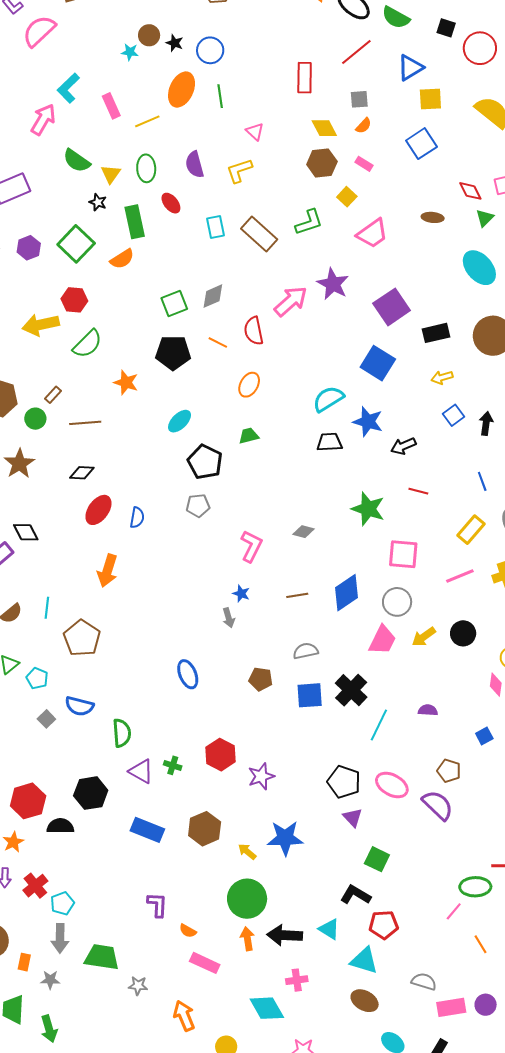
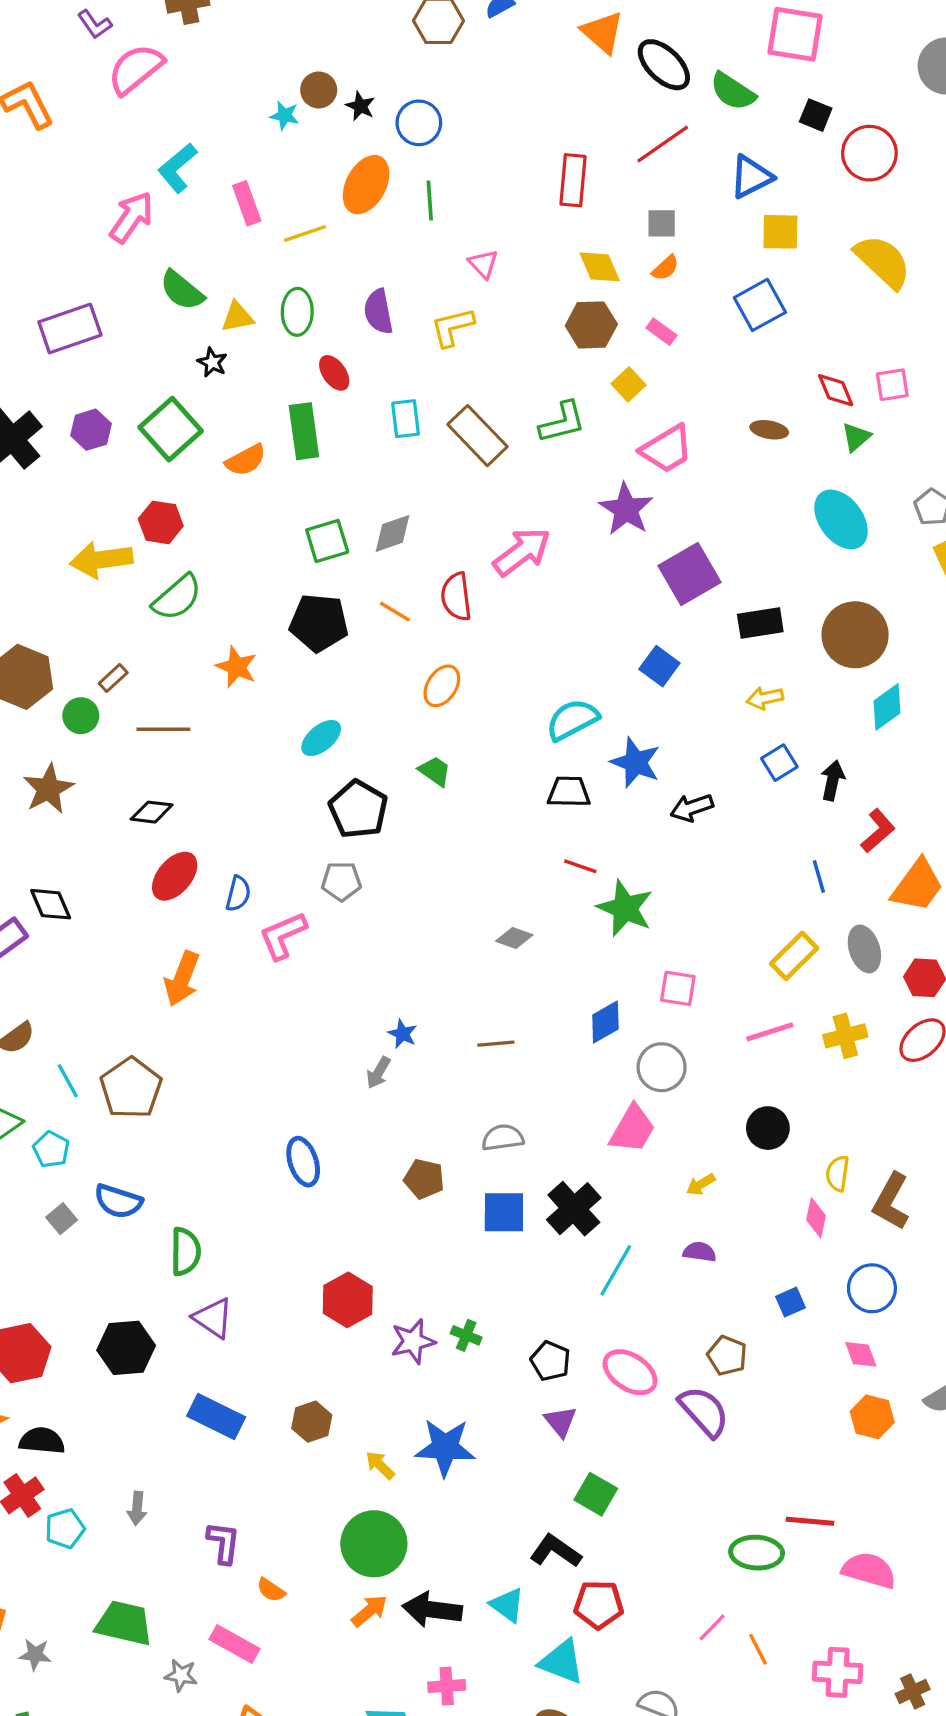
yellow triangle: (111, 174) -> (237, 317), turned 40
green rectangle: (135, 222) -> (304, 431), moved
purple star: (333, 284) -> (626, 509), moved
blue square: (378, 363) -> (659, 666), size x0.7
green trapezoid: (249, 436) -> (435, 771), turned 45
red line: (418, 491) -> (580, 866), moved
pink L-shape: (251, 546) -> (283, 936), moved, turned -144
pink square: (403, 554) -> (678, 988), size x0.7
blue diamond: (347, 593) -> (605, 1022), moved, size x0.7
cyan line: (47, 608) -> (68, 1081), moved, turned -40
gray arrow: (229, 618) -> (378, 1073), turned 42
yellow arrow: (424, 637) -> (701, 1184), moved, size x0.7
green cross: (173, 765) -> (466, 1335), moved
black pentagon: (344, 782) -> (550, 1361), size x0.7
black semicircle: (60, 826) -> (42, 1441), moved
brown hexagon: (205, 829) -> (312, 1422), size x0.7
pink line: (454, 911) -> (712, 1627), moved
gray arrow: (60, 938) -> (137, 1508), moved, size x0.7
orange arrow: (247, 939) -> (369, 1611), turned 55
pink rectangle: (205, 963) -> (234, 1644), moved

